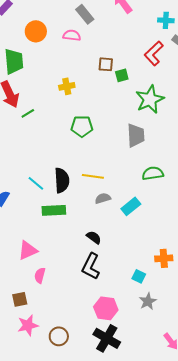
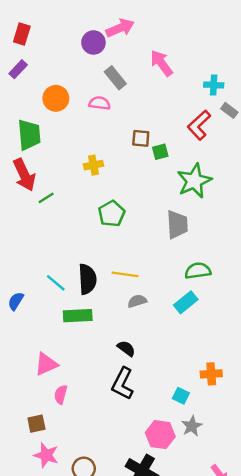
green pentagon: (82, 126) -> (112, 214), turned -30
cyan rectangle: (131, 206) -> (186, 302), moved
pink hexagon: (106, 308) -> (160, 435), moved
pink star: (28, 325) -> (46, 455), turned 30

